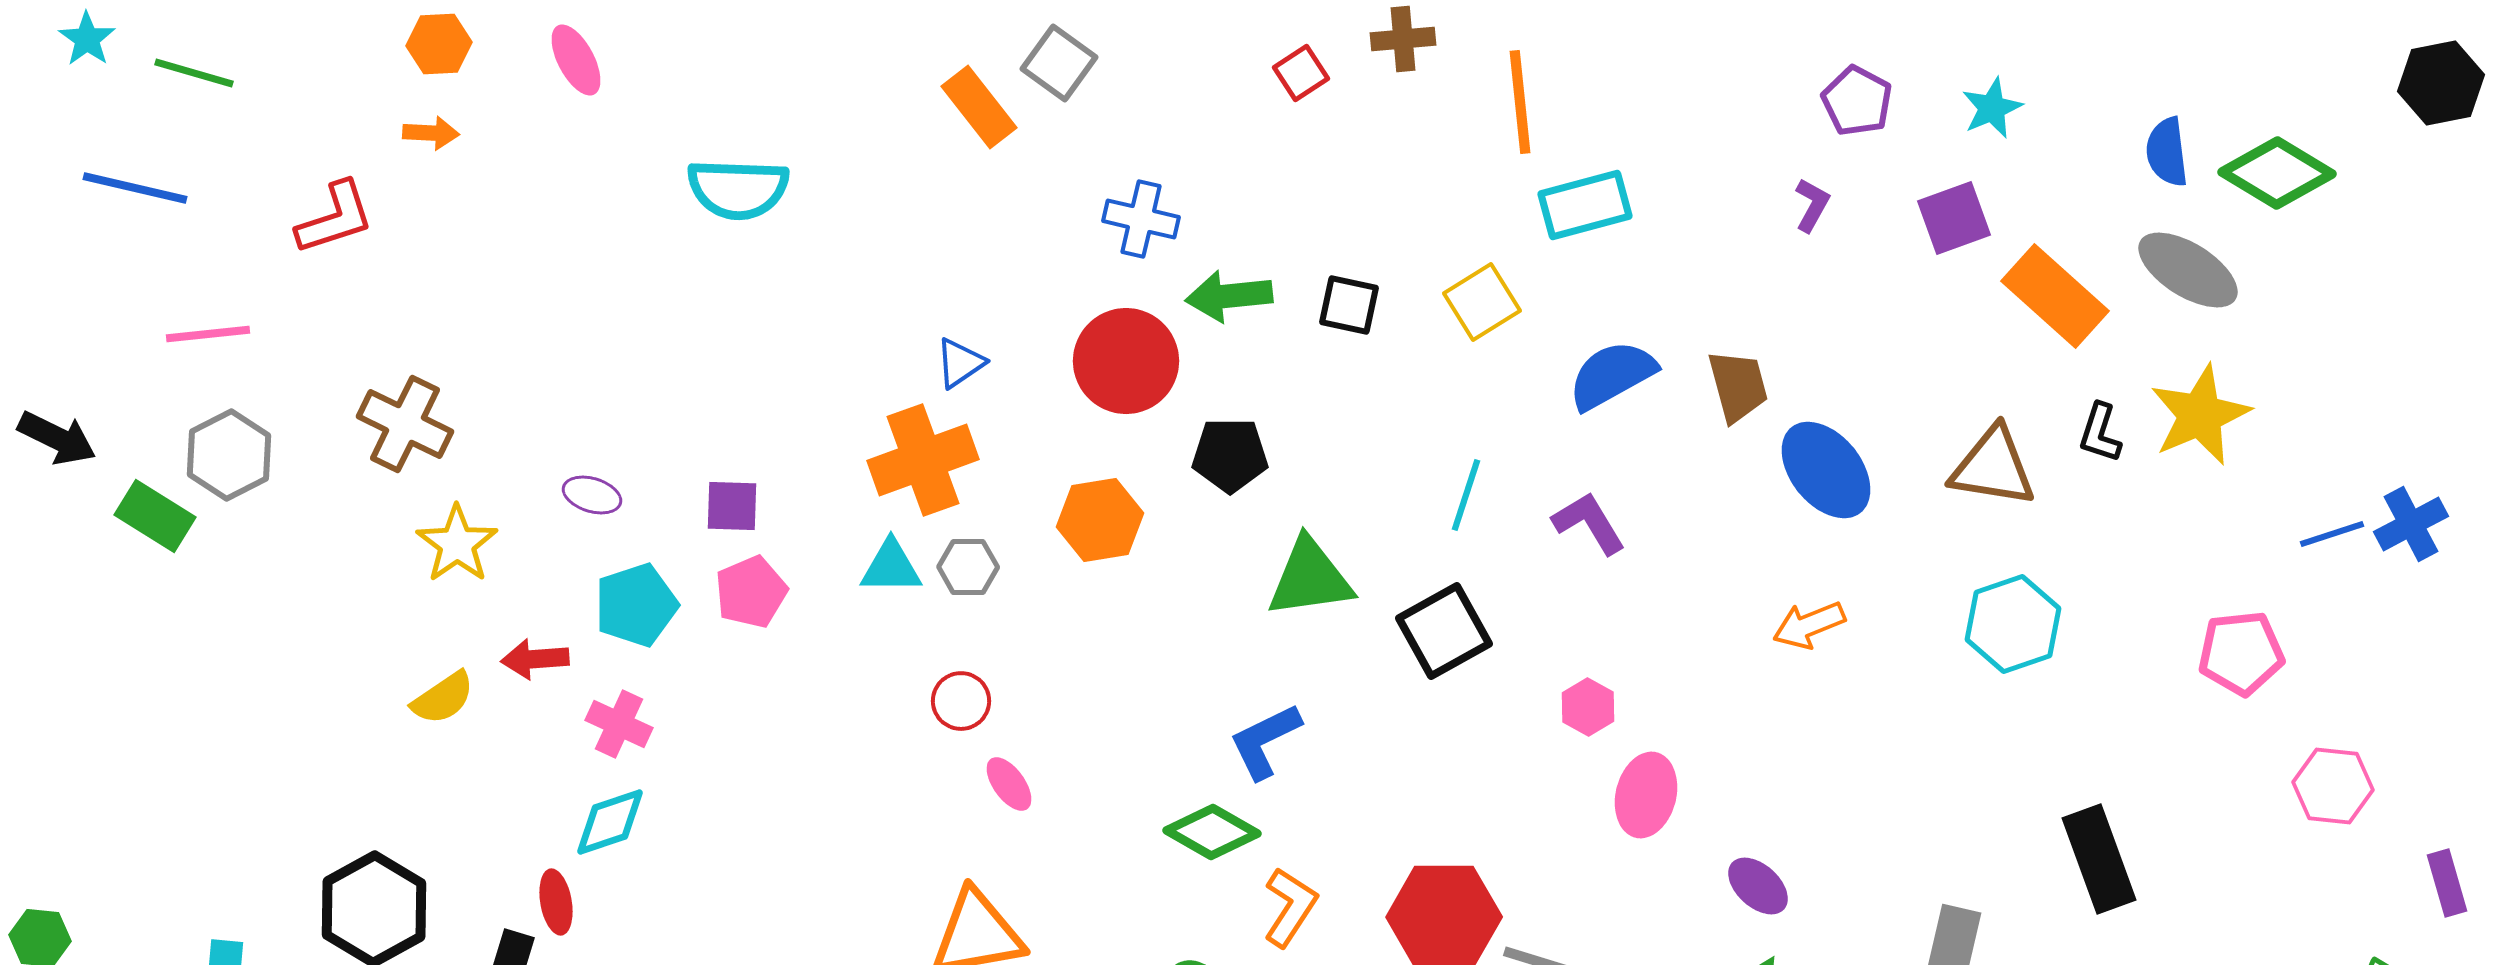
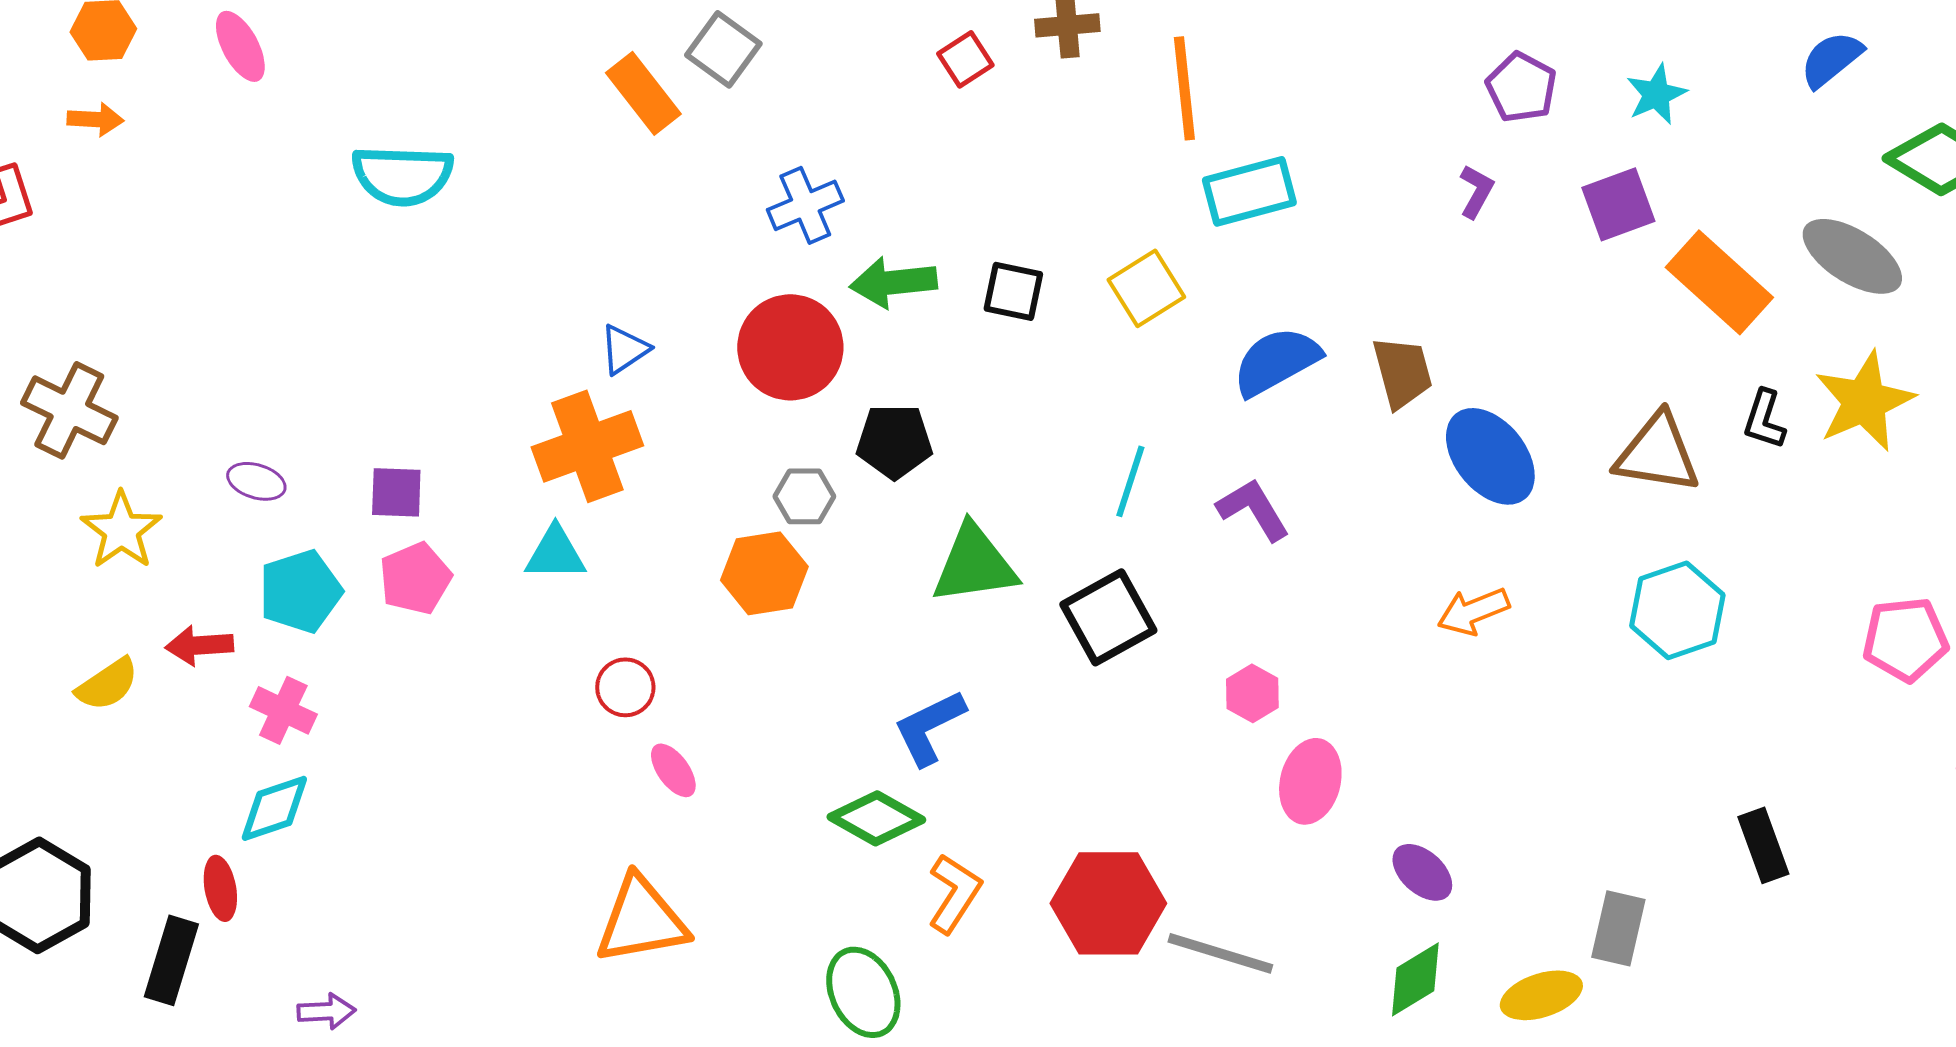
blue semicircle: (2167, 152) -> (1831, 59), moved, turned 58
blue cross: (1141, 219) -> (805, 205), turned -36
orange hexagon: (1100, 520) -> (764, 573), moved
gray hexagon: (968, 567) -> (804, 496), moved
black rectangle: (2099, 859) -> (1763, 845), size x0.7

